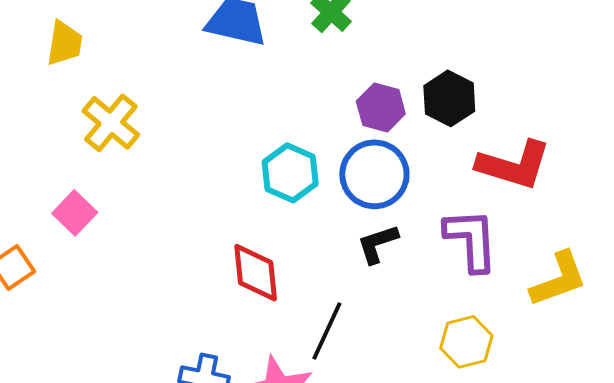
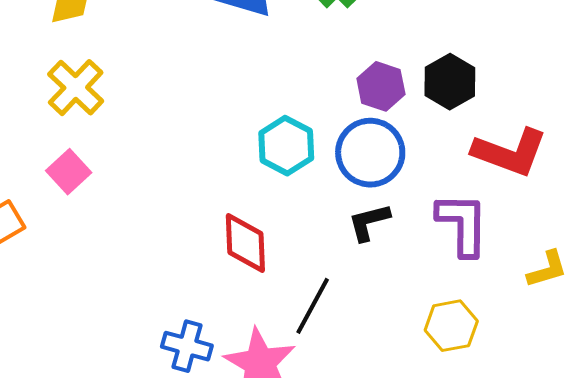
yellow cross: (111, 123) -> (76, 88), moved
yellow L-shape: (559, 279) -> (547, 269), size x0.7

